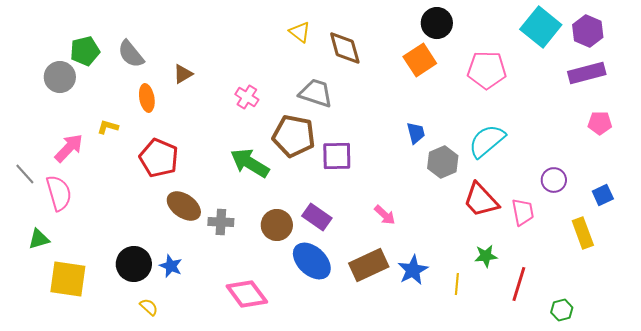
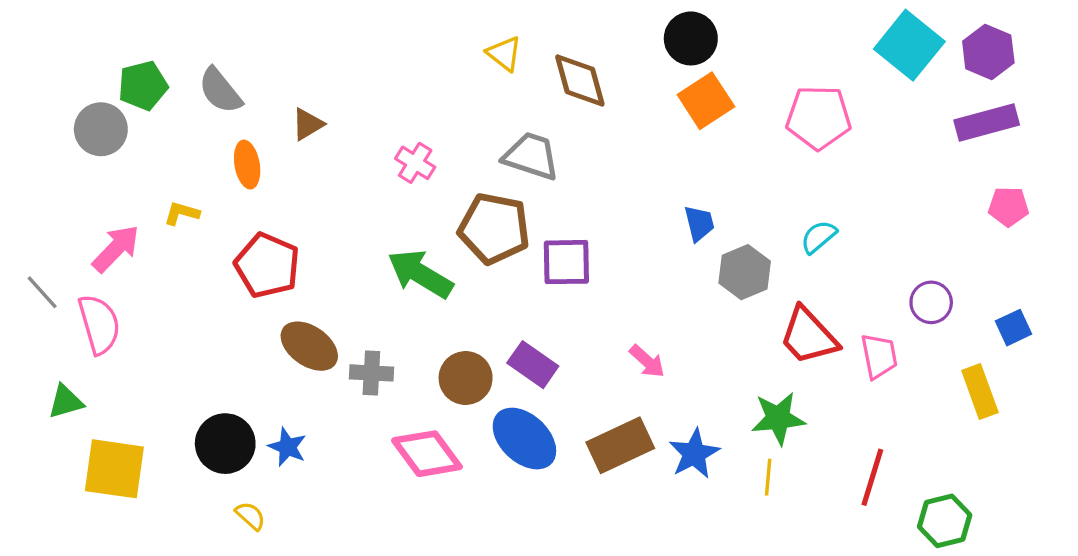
black circle: (437, 23) -> (691, 38), moved
cyan semicircle: (487, 141) -> (819, 237), size x0.6
green star: (486, 256) -> (778, 418), moved, size x1.4
pink diamond: (247, 294) -> (427, 454), moved
green hexagon: (562, 310) -> (945, 521), size x1.4

